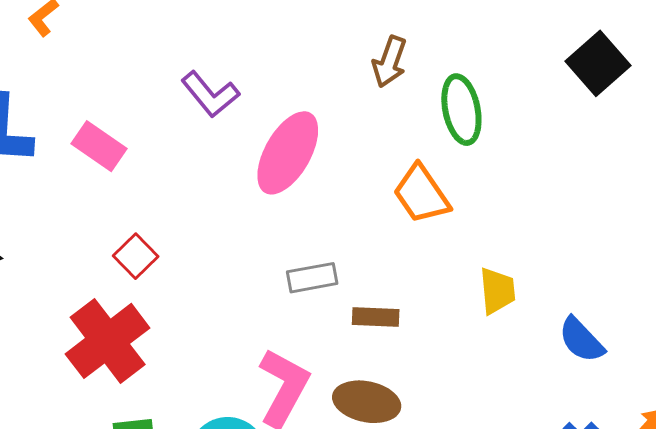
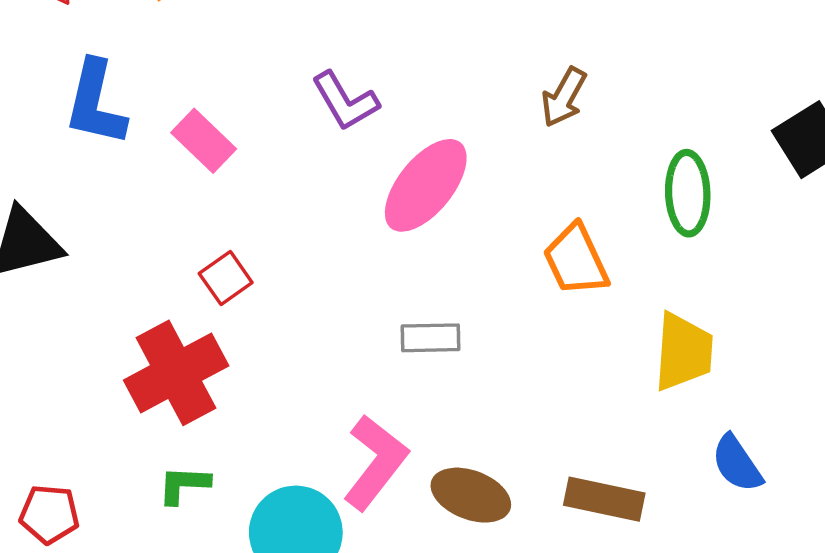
green ellipse: (461, 110) -> (688, 193), moved
yellow trapezoid: (497, 291) -> (683, 352), moved, size x1.4
brown rectangle: (376, 317) -> (604, 499), moved, size x1.4

